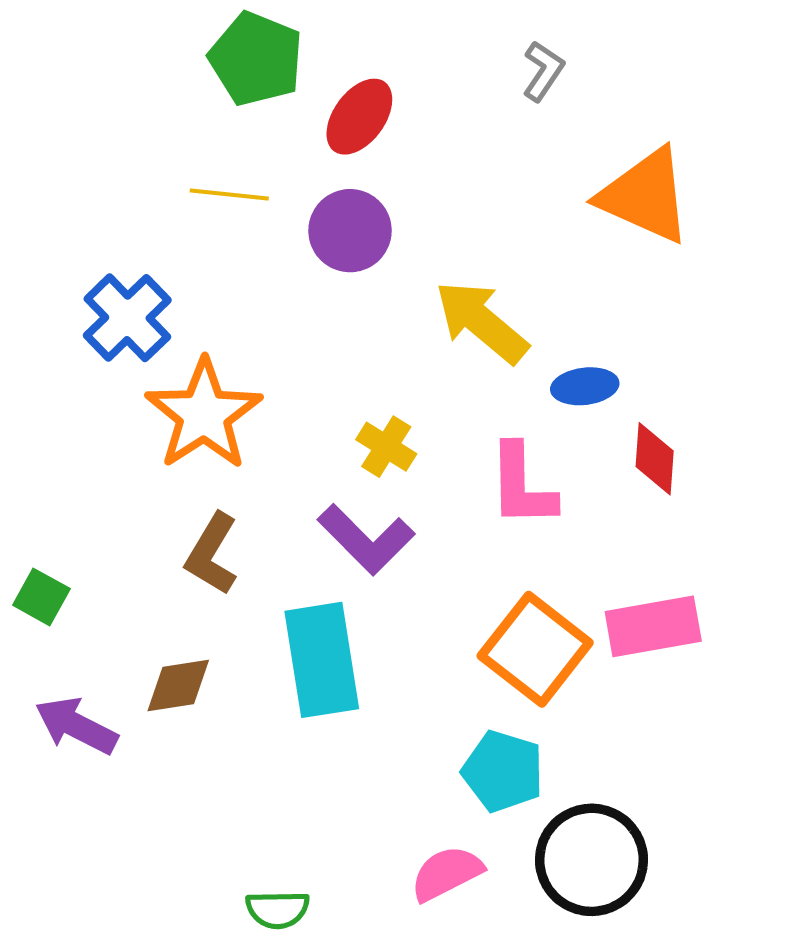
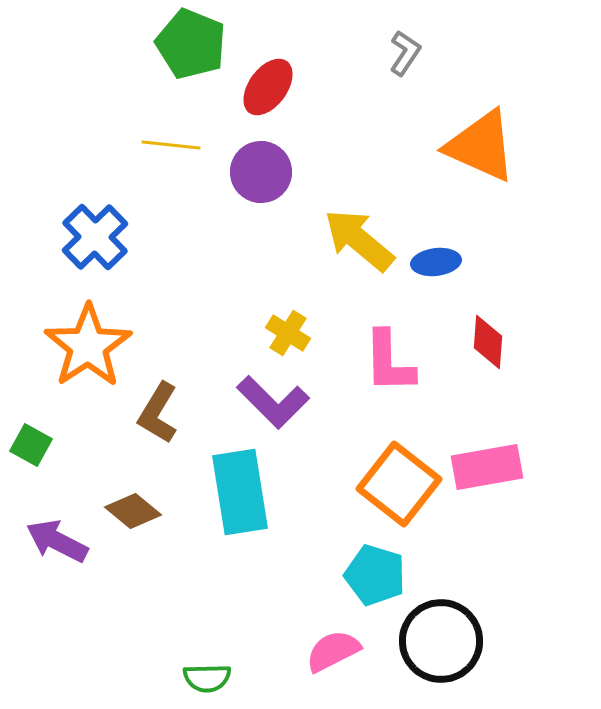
blue ellipse: (585, 386) -> (436, 262), moved
orange star: (204, 414) -> (88, 346), moved
brown diamond: (178, 685) -> (133, 511), turned 48

